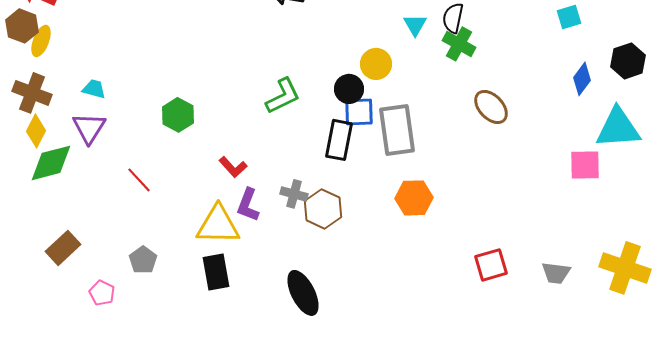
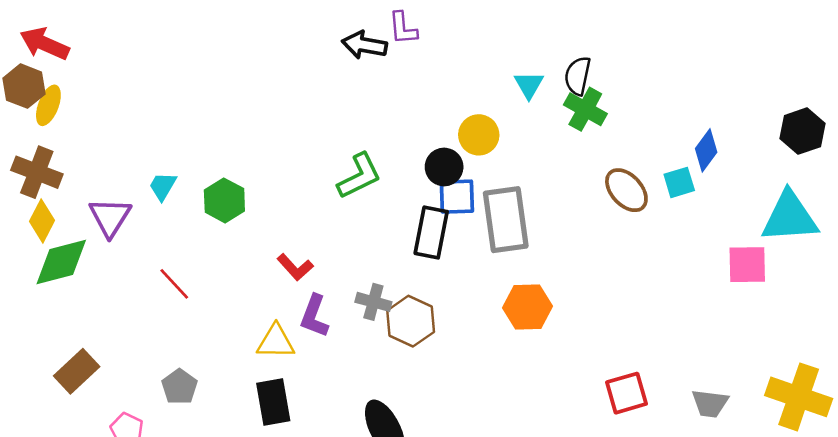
cyan square: (569, 17) -> (679, 182), moved
blue diamond: (582, 79) -> (706, 150), moved
cyan trapezoid: (94, 89) -> (163, 186), moved, turned -75
yellow triangle: (218, 225) -> (276, 342), size x0.7

